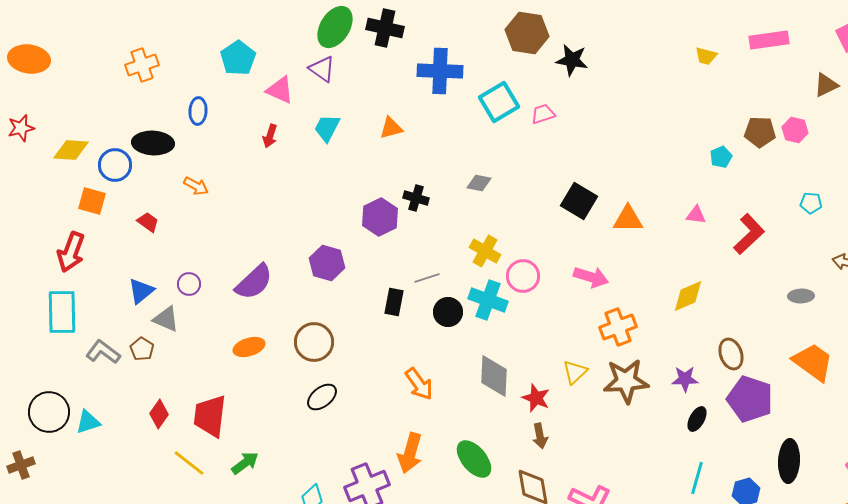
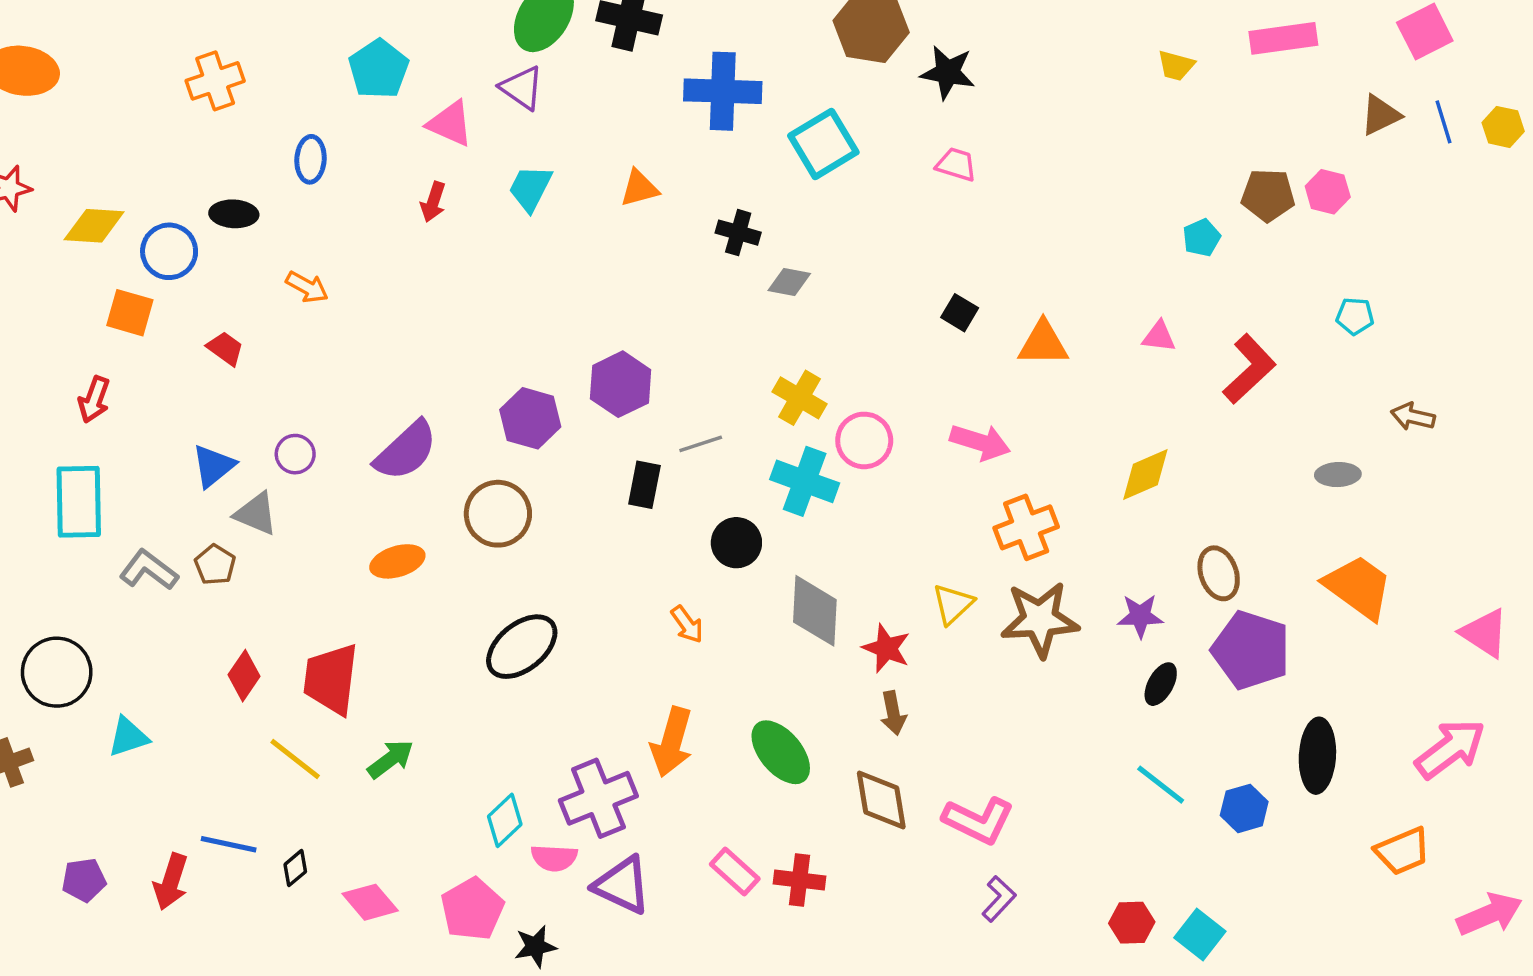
pink trapezoid: (543, 114) -> (956, 164), moved, turned 35
black ellipse: (153, 143) -> (234, 214), size x0.7
black cross: (416, 198) -> (738, 233), moved
black square: (579, 201) -> (960, 313), size x0.6
purple hexagon: (380, 217) -> (621, 384), moved
red arrow: (71, 252) -> (94, 400), size x0.7
black circle: (448, 312) -> (736, 543), moved
brown circle: (314, 342) -> (498, 514), moved
orange arrow: (419, 384) -> (687, 624), size x0.7
black ellipse: (322, 397) -> (522, 647), size x1.4
cyan triangle: (88, 422) -> (128, 737), moved
cyan line: (697, 478) -> (1161, 785), turned -68

